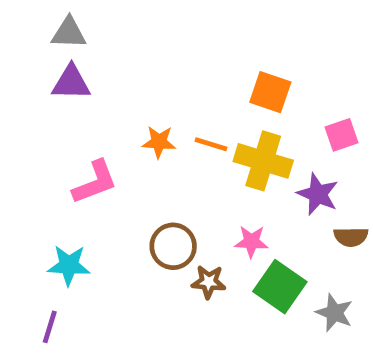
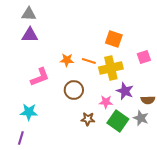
yellow cross: (263, 161) -> (111, 68), turned -30
purple star: (318, 194) -> (125, 91), moved
brown circle: (173, 246) -> (74, 90), moved
gray star: (334, 313) -> (141, 118), moved

